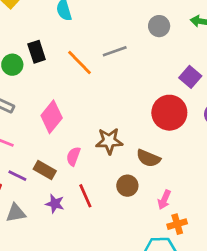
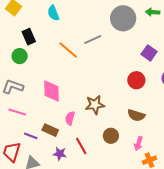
gray circle: (159, 26) -> (123, 18), size x1.6
black rectangle: (37, 52) -> (29, 37), moved
red circle: (169, 113) -> (136, 80), size x0.7
pink diamond: (52, 117) -> (52, 91), turned -35
brown semicircle: (148, 158) -> (136, 115), moved

